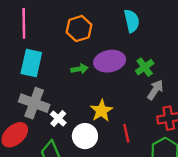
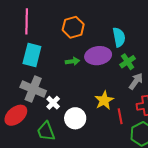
cyan semicircle: (132, 21) -> (119, 37), moved
yellow star: (101, 111) -> (104, 100), moved
red line: (126, 133) -> (120, 116), moved

